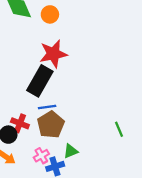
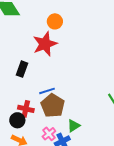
orange circle: (50, 14) -> (55, 21), moved
black rectangle: (40, 81) -> (22, 69), moved, size x0.6

